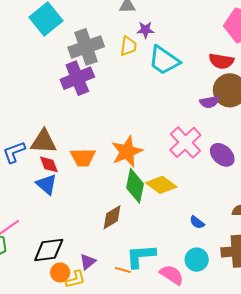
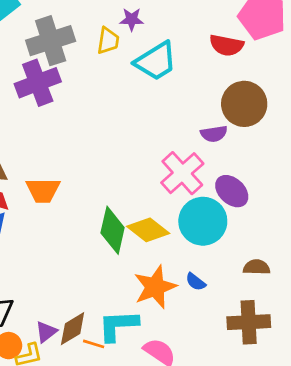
cyan trapezoid: (164, 60) -> (156, 61), turned -68
red semicircle: (221, 61) -> (227, 45), moved
purple semicircle: (209, 102) -> (214, 134), moved
orange star: (127, 152) -> (155, 287), moved
brown diamond: (112, 217) -> (73, 329), moved
cyan circle: (197, 260) -> (203, 221), moved, size x1.5

